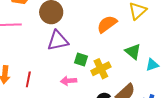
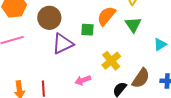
green triangle: (133, 52) -> (133, 25), moved, turned 30
green square: (81, 59) -> (87, 30), moved

